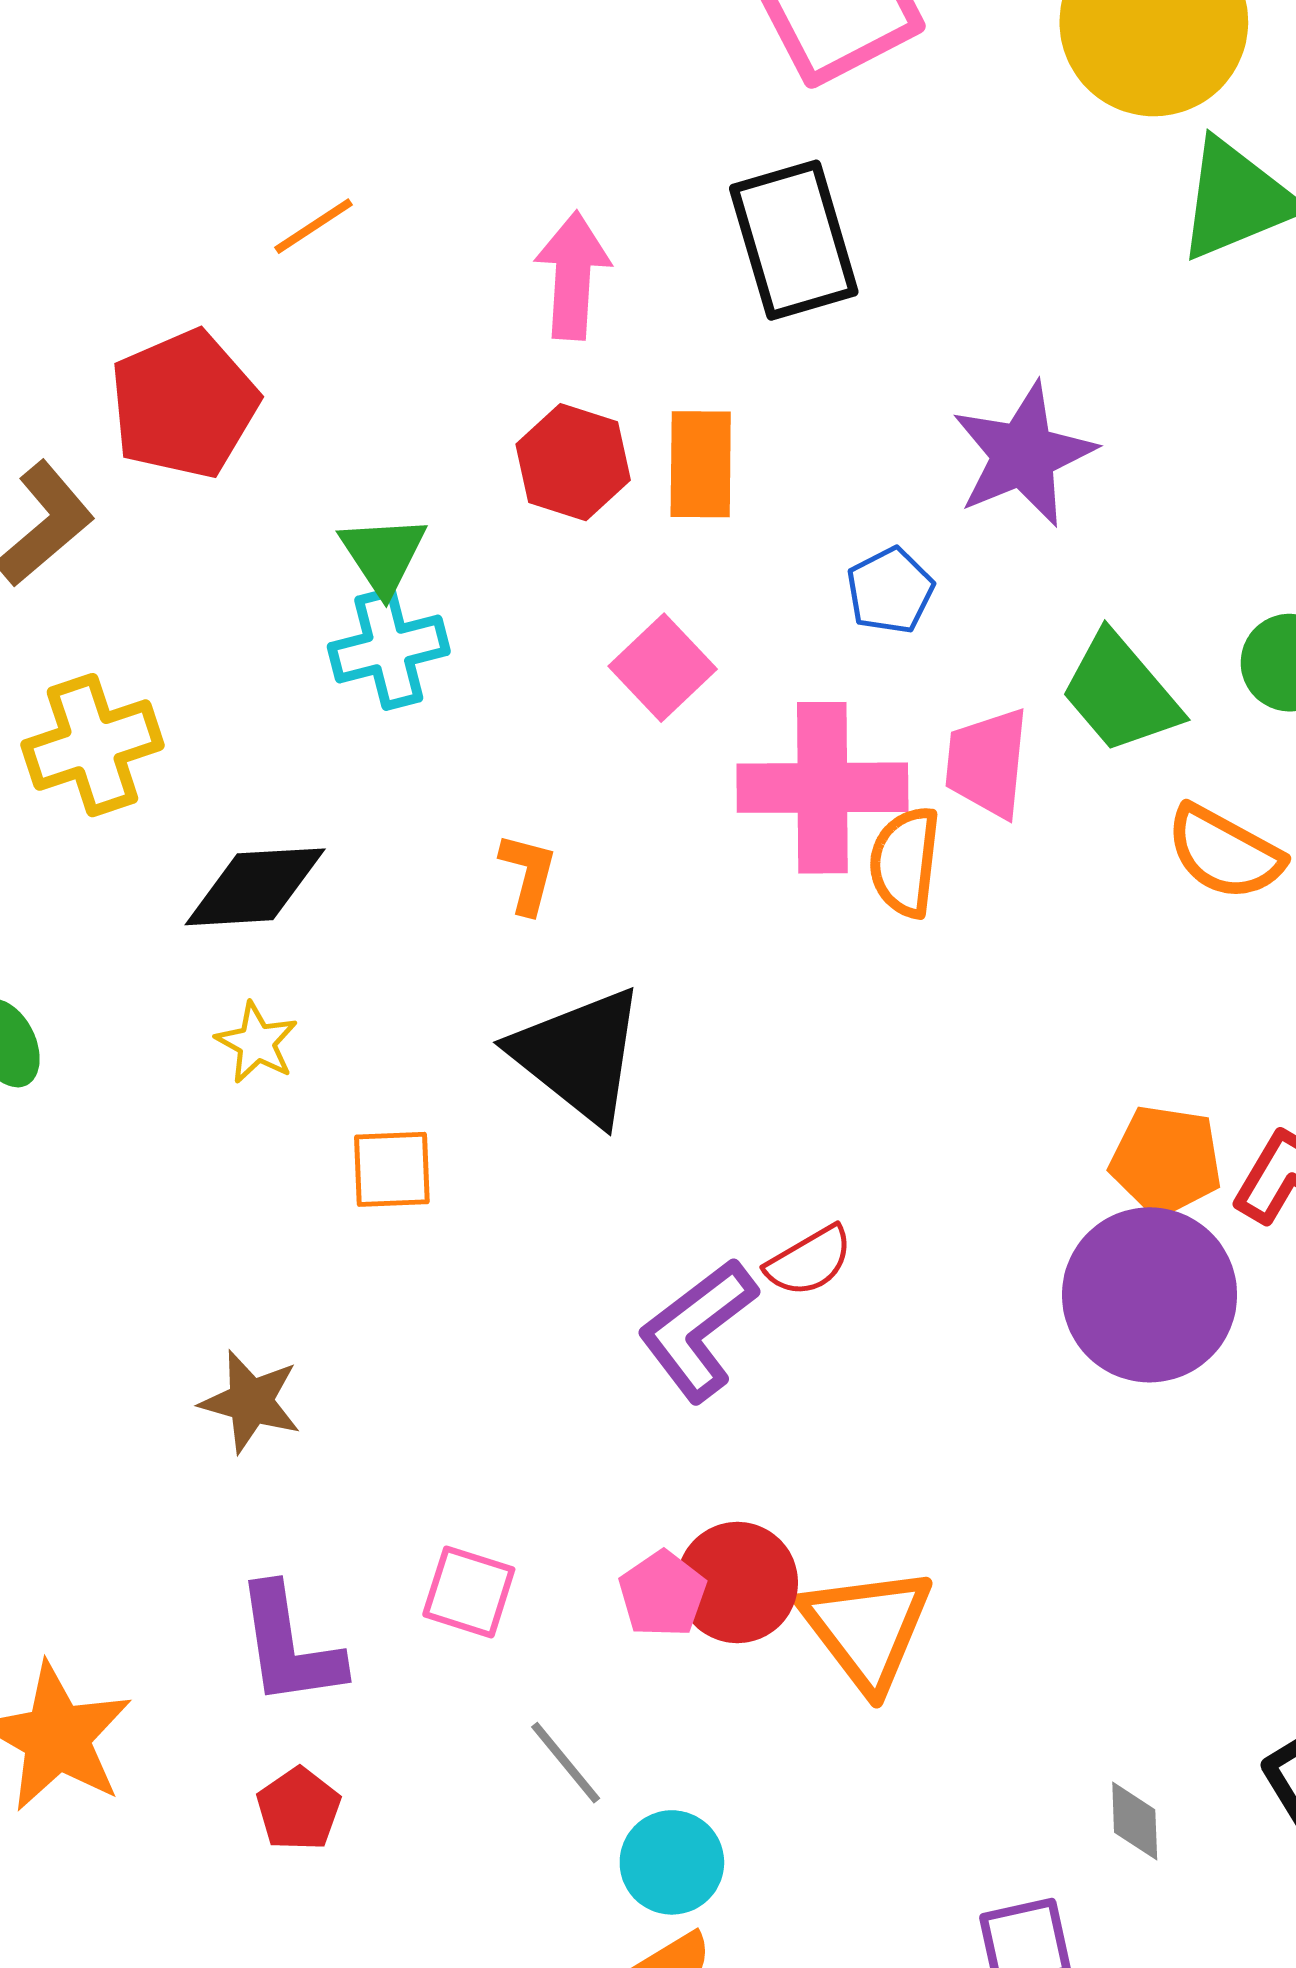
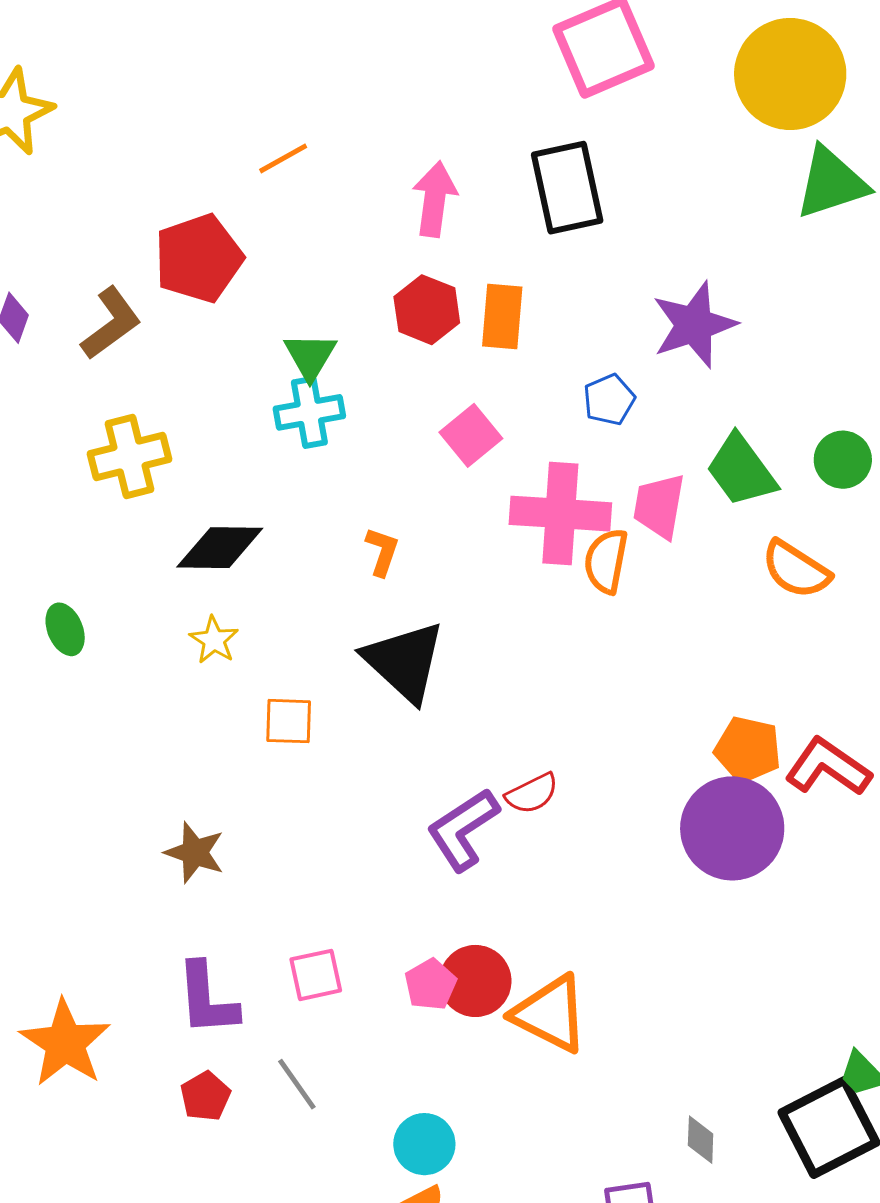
pink square: (469, 1592) -> (316, 975), turned -34
orange triangle: (867, 1628) -> (550, 1014), turned -30
gray line: (566, 1763) -> (297, 1084), moved

